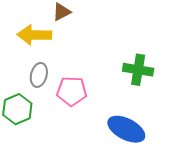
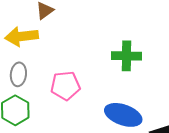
gray ellipse: (39, 75) -> (18, 74), moved

